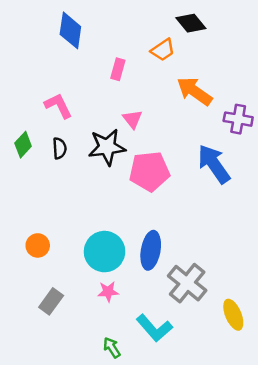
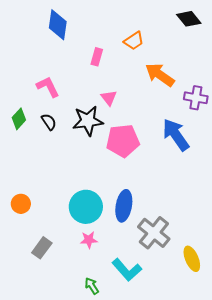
black diamond: (191, 23) -> (189, 19), moved
black semicircle: (60, 148) -> (49, 122), turned -30
orange circle: (38, 245) -> (21, 204), moved

